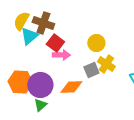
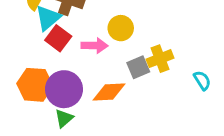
red square: (55, 43) -> (58, 38), moved
yellow circle: (96, 43) -> (121, 28), moved
yellow cross: (106, 64) -> (160, 59), turned 36

